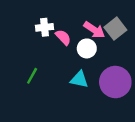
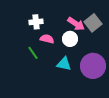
pink semicircle: (63, 37) -> (47, 39), moved, turned -32
green line: (32, 76) -> (33, 53), moved, turned -64

